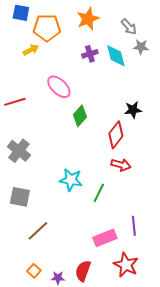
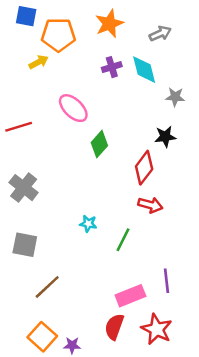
gray arrow: (129, 27) -> (160, 34), turned -72
gray star: (141, 47) -> (175, 97), moved
cyan star: (71, 180) -> (88, 224), size x0.6
orange square: (34, 271) -> (42, 337), size x1.6
red semicircle: (83, 271) -> (114, 327), moved

